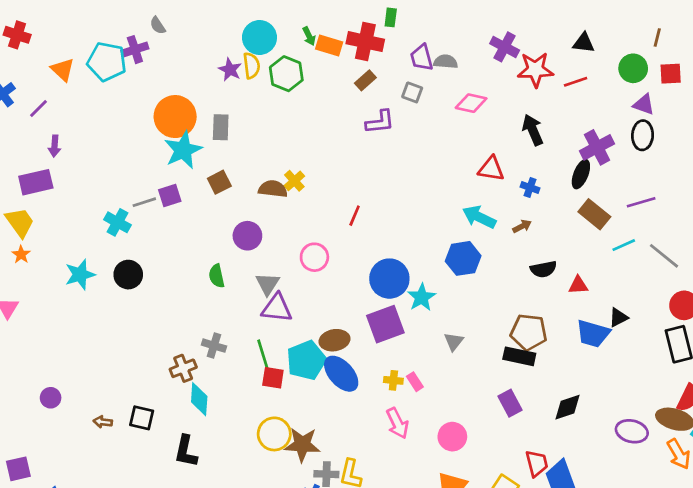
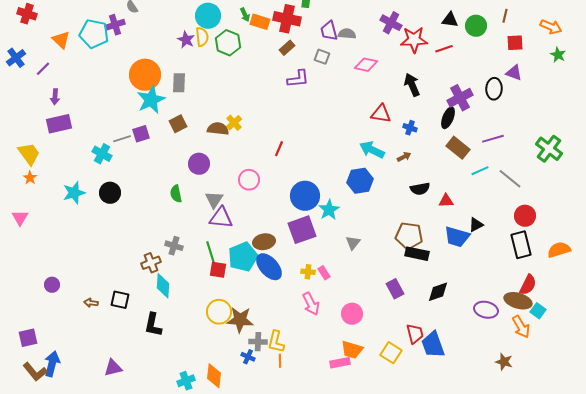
green circle: (633, 68) -> (476, 26), moved
purple triangle: (644, 104) -> (514, 73), moved
purple rectangle: (36, 182) -> (59, 124), moved
black rectangle: (519, 356) -> (417, 254), moved

